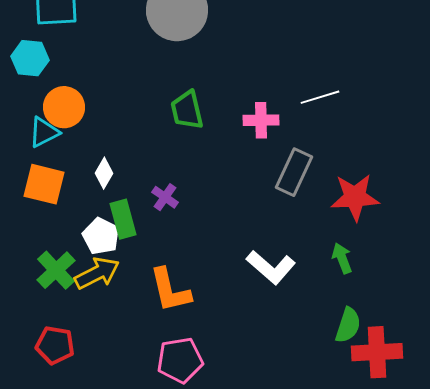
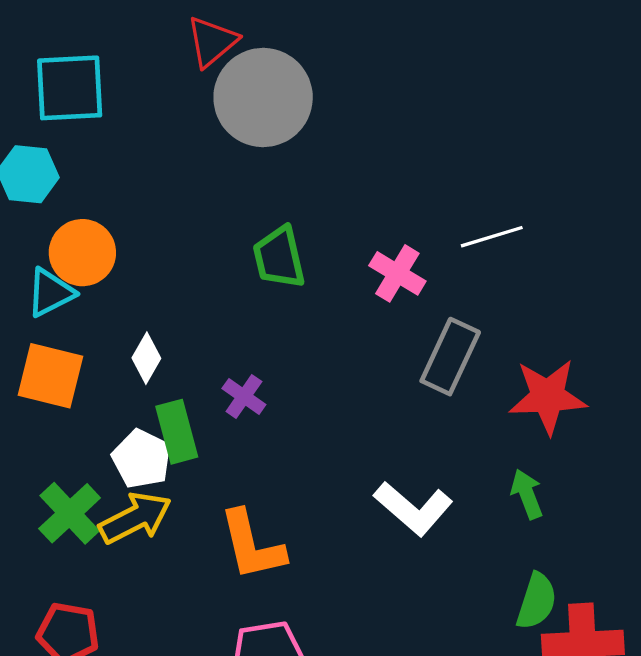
pink cross: (261, 120) -> (397, 273), turned 32

